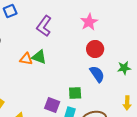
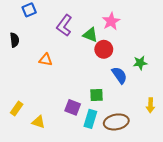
red circle: (95, 49) -> (104, 49), moved
green triangle: (39, 57) -> (90, 35), moved
green star: (124, 68) -> (140, 63), moved

